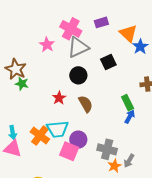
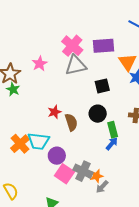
purple rectangle: (101, 22) -> (104, 46), size x1.5
pink star: (47, 45) -> (40, 64), moved
black circle: (78, 75) -> (98, 114), moved
red star: (59, 98) -> (54, 112), moved
pink square: (69, 151) -> (64, 174), moved
orange star: (114, 166) -> (96, 176), moved

